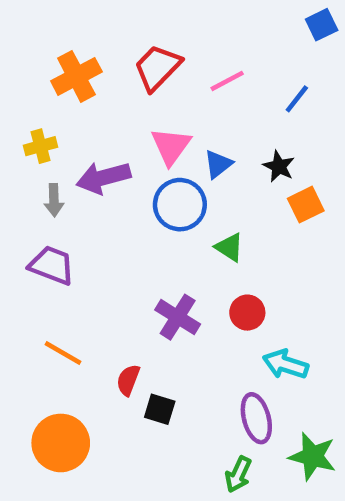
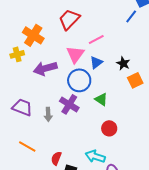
orange cross: (76, 76) -> (33, 35), moved, turned -30
pink line: (227, 81) -> (96, 39), moved
blue line: (297, 99) -> (131, 16), moved
gray arrow: (54, 200) -> (48, 114), moved
purple cross: (178, 317) -> (69, 104), moved
cyan arrow: (286, 364) -> (95, 156), moved

